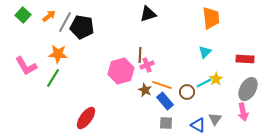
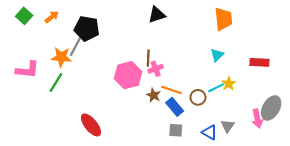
gray line: (65, 22) -> (76, 45), moved
pink L-shape: (26, 66) -> (27, 70), turned -55
gray ellipse: (248, 89) -> (271, 108), moved
red ellipse: (86, 118) -> (91, 125), turned -75

